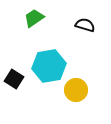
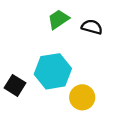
green trapezoid: (34, 18) -> (58, 19), moved

